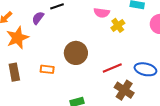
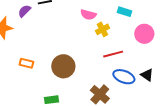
brown circle: (76, 53) -> (63, 66), moved
red line: (112, 68) -> (113, 54), moved

